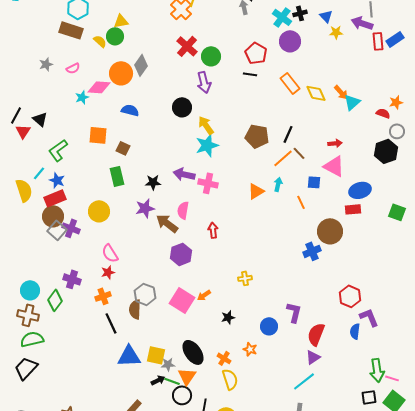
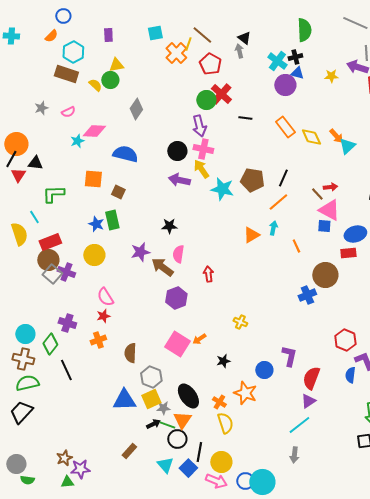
blue triangle: (326, 16) -> (297, 73), moved, turned -32
red cross: (187, 46) -> (221, 94), moved
red pentagon: (256, 53) -> (210, 64), moved
orange circle: (121, 73) -> (16, 144), moved
blue semicircle: (130, 110) -> (125, 154), size x1.4
black triangle: (40, 119) -> (35, 163), turned -35
cyan star: (207, 145) -> (222, 189), moved, turned 30
green L-shape: (58, 150) -> (53, 194), turned 35
brown line: (299, 153) -> (317, 194), moved
cyan line: (39, 173) -> (34, 217), turned -72
purple arrow: (184, 174) -> (179, 180), moved
blue star: (57, 180) -> (96, 224), moved
black star: (153, 182) -> (169, 226), moved
blue square: (314, 182) -> (324, 226), moved
pink cross: (208, 183) -> (203, 149), moved
yellow cross: (245, 278) -> (240, 322), turned 32
gray hexagon: (145, 294) -> (151, 377), moved
black line: (111, 323) -> (66, 370), moved
orange star: (250, 349) -> (245, 393), size x1.6
yellow square: (156, 355) -> (151, 399), turned -36

